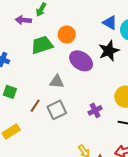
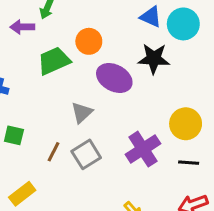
black star: (109, 51) -> (154, 59), turned 30
gray triangle: (57, 82) -> (82, 113), turned -42
purple cross: (95, 110) -> (143, 149), size x1.6

